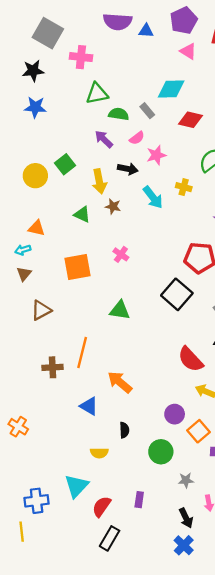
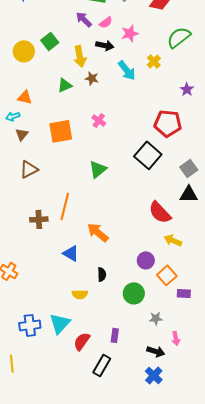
pink semicircle: (137, 138) -> (106, 22), moved
yellow cross: (184, 187) -> (154, 61), turned 32
green triangle: (82, 214) -> (65, 85), turned -49
brown triangle: (24, 274) -> (22, 134), moved
green triangle: (120, 310) -> (98, 169), turned -48
blue cross: (37, 501) -> (30, 325), moved
black arrow: (186, 518) -> (156, 351), turned -48
black rectangle: (110, 538) -> (102, 365), moved

